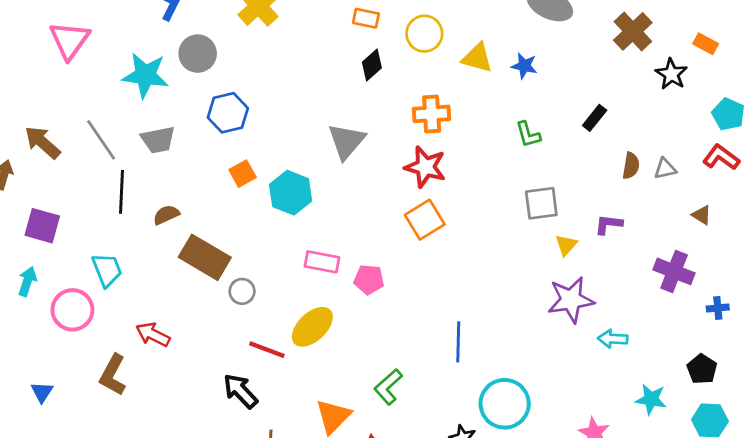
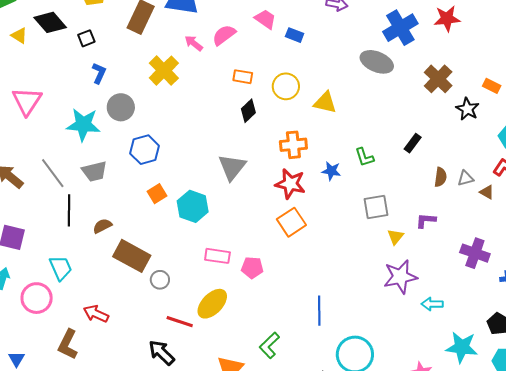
blue star: (524, 66) -> (331, 171), moved
brown triangle: (702, 215) -> (487, 192), moved
cyan star: (651, 399) -> (462, 347), size x1.4

